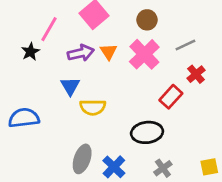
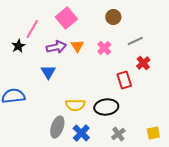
brown circle: (147, 20) -> (113, 17), moved
pink cross: (144, 54) -> (104, 48), size x0.6
red rectangle: (171, 97) -> (124, 80), turned -60
yellow semicircle: (93, 107) -> (75, 105), moved

